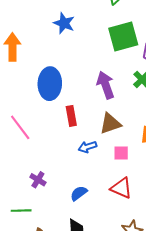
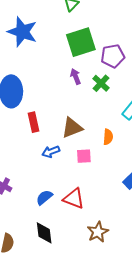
blue star: (64, 23) -> (22, 32), size x1.4
purple arrow: (106, 85) -> (76, 76), moved, size x0.6
red triangle: (121, 188) -> (74, 198), moved

